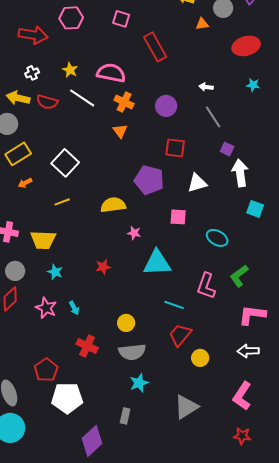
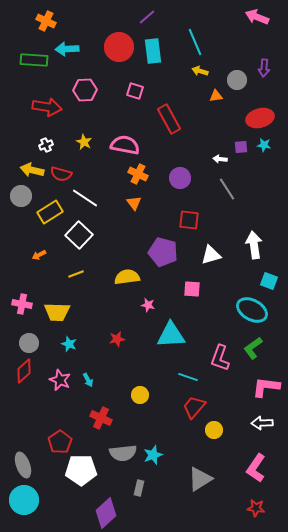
cyan star: (253, 85) -> (264, 145), moved
white line: (82, 98) -> (85, 198), moved
purple square: (227, 149) -> (241, 147), moved, turned -32
yellow rectangle: (18, 154) -> (50, 212), moved
cyan ellipse: (217, 238) -> (252, 310), moved, size x1.4
gray semicircle: (132, 352) -> (123, 453), moved

